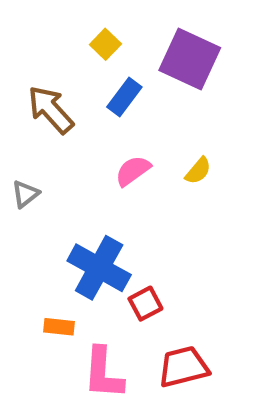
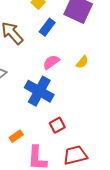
blue cross: (99, 268) -> (39, 91), moved
orange rectangle: (59, 327) -> (16, 136), turned -40

